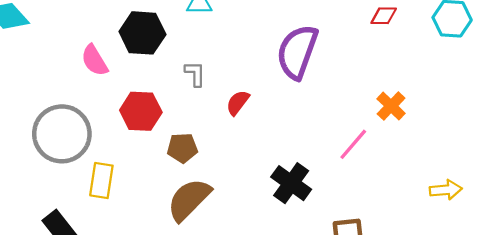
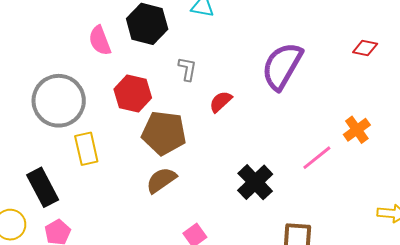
brown pentagon: (182, 148) -> (164, 133), size x1.6
yellow rectangle: (101, 180) -> (86, 149), turned -32
brown semicircle: (189, 200) -> (161, 180), size x0.7

